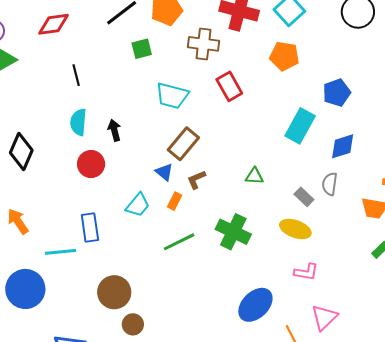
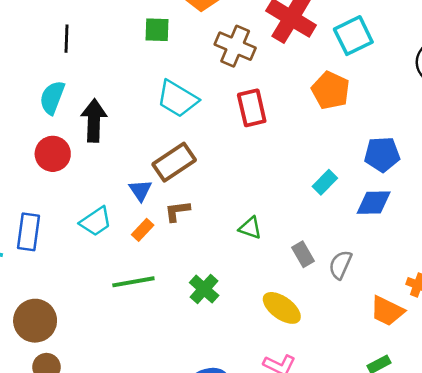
cyan rectangle: (300, 126) -> (325, 182), size x0.6
black arrow: (114, 130) -> (94, 121), size x1.5
blue diamond: (343, 146) -> (374, 203), moved
gray rectangle: (304, 197) -> (303, 254), moved
green cross: (233, 232) -> (204, 289), size x0.7

